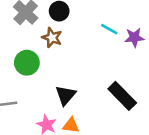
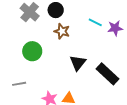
brown star: (52, 38) -> (62, 31), moved
black triangle: (66, 95) -> (78, 63), moved

